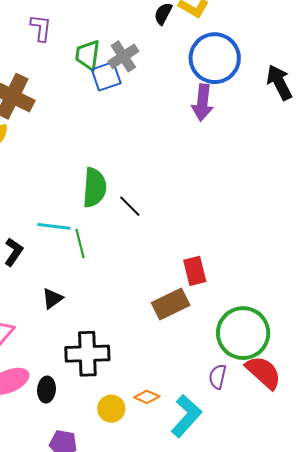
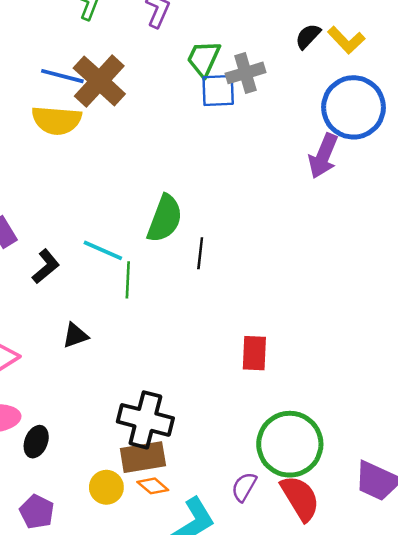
black line: (130, 206) -> (200, 253), turned 35
brown rectangle: (171, 304) -> (143, 457), moved
black cross: (87, 354) -> (145, 420), moved

